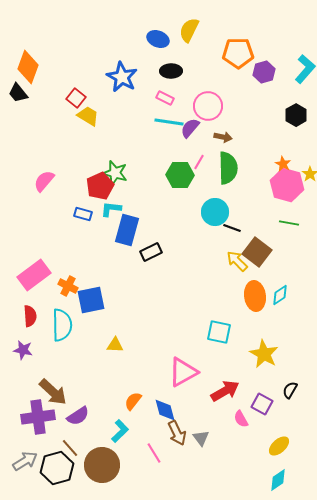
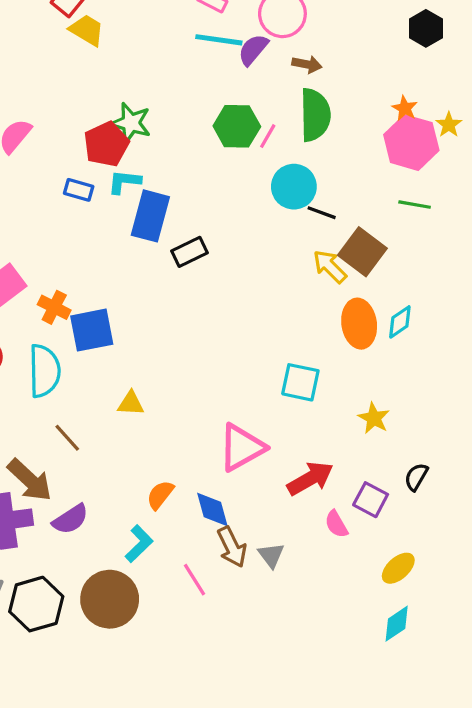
pink line: (199, 162) -> (268, 136), moved
yellow star: (264, 354) -> (374, 418), size x0.7
brown line: (70, 448) -> (67, 438), moved

